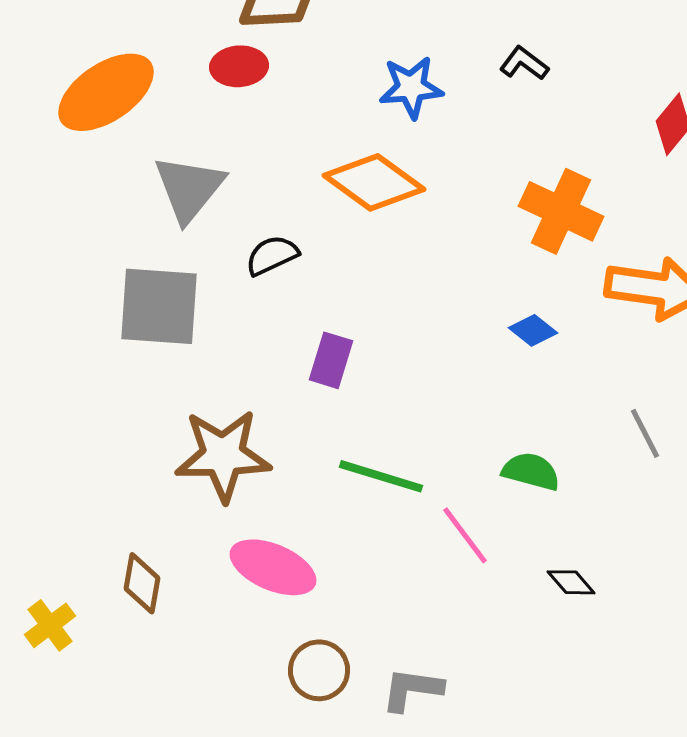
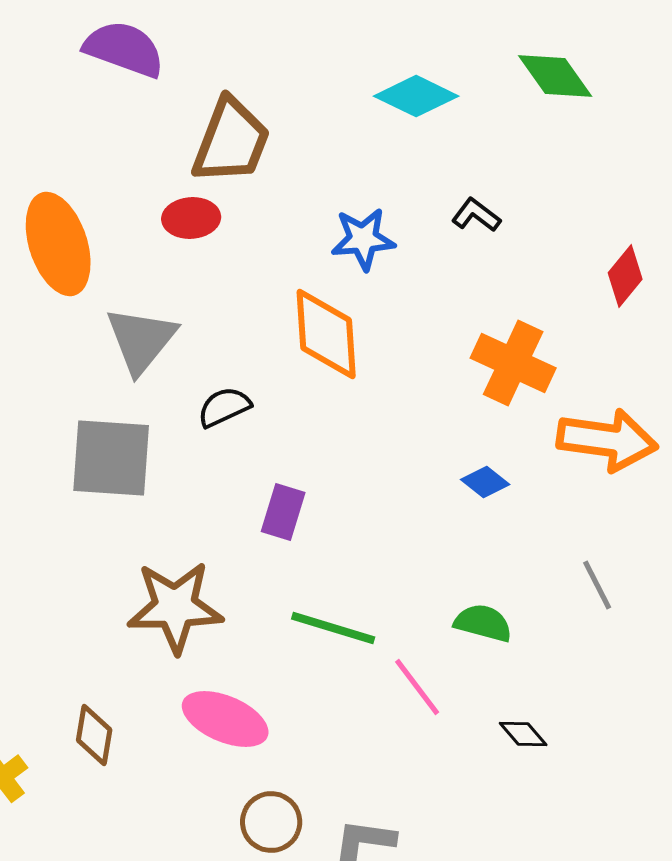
orange ellipse: (106, 92) -> (58, 244), turned -74
orange diamond: (374, 182) -> (326, 334), turned 50

